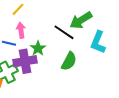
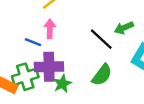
green arrow: (81, 20) -> (124, 28), size x0.7
green star: (38, 48) -> (62, 84), moved

